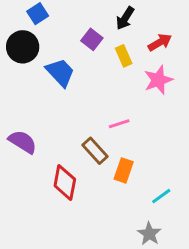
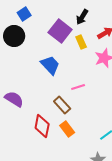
purple square: (92, 39) -> (60, 31), size x1.6
blue trapezoid: (60, 72) -> (50, 65), moved
orange rectangle: (124, 170) -> (67, 129), moved, turned -56

